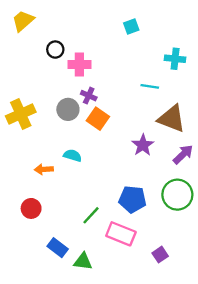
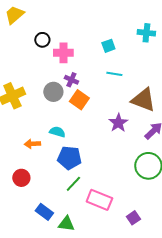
cyan square: (131, 26) -> (108, 46), moved
cyan cross: (175, 59) -> (146, 33), moved
cyan line: (150, 86) -> (114, 74), moved
blue pentagon: (132, 199) -> (69, 158), moved

